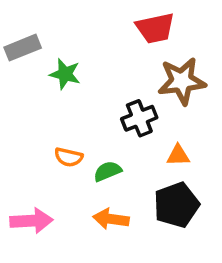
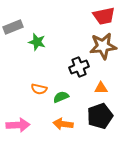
red trapezoid: (155, 28) -> (104, 16), moved

